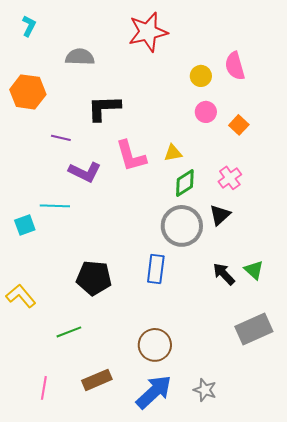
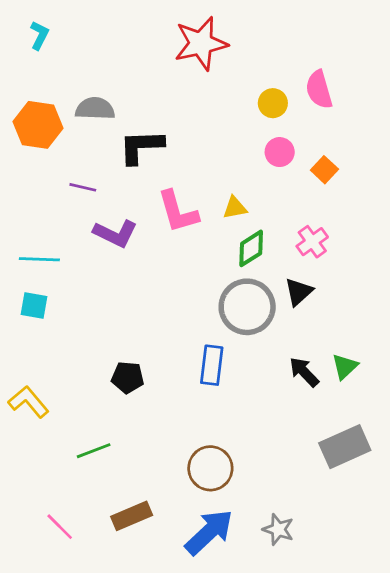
gray semicircle: (80, 57) -> (95, 109), moved
cyan line: (55, 206) -> (39, 259), moved
cyan square: (25, 225) -> (34, 305), turned 30
green triangle: (254, 270) -> (345, 367), turned 35
black pentagon: (94, 278) -> (128, 377), size x0.7
pink line: (44, 388) -> (60, 527), turned -55

